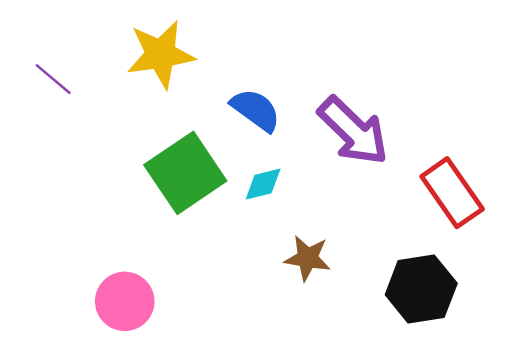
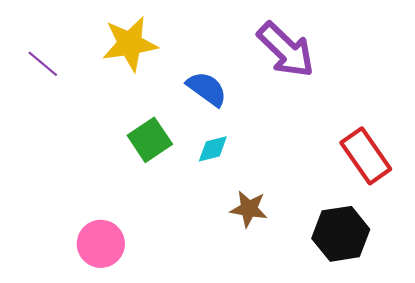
purple arrow: (353, 131) -> (286, 50), moved
green square: (185, 173) -> (150, 140), size x0.7

